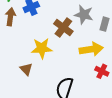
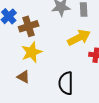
brown cross: (63, 28) -> (29, 26), moved, turned -36

